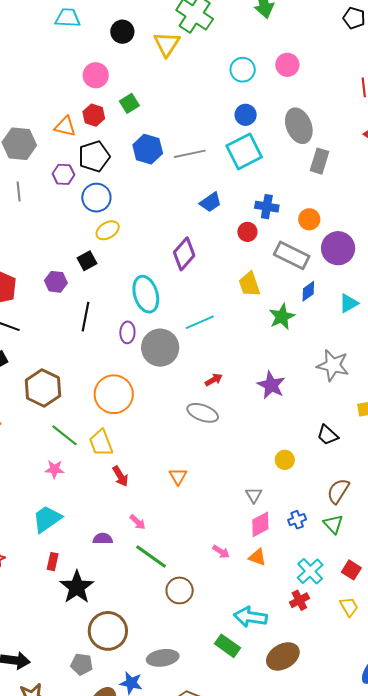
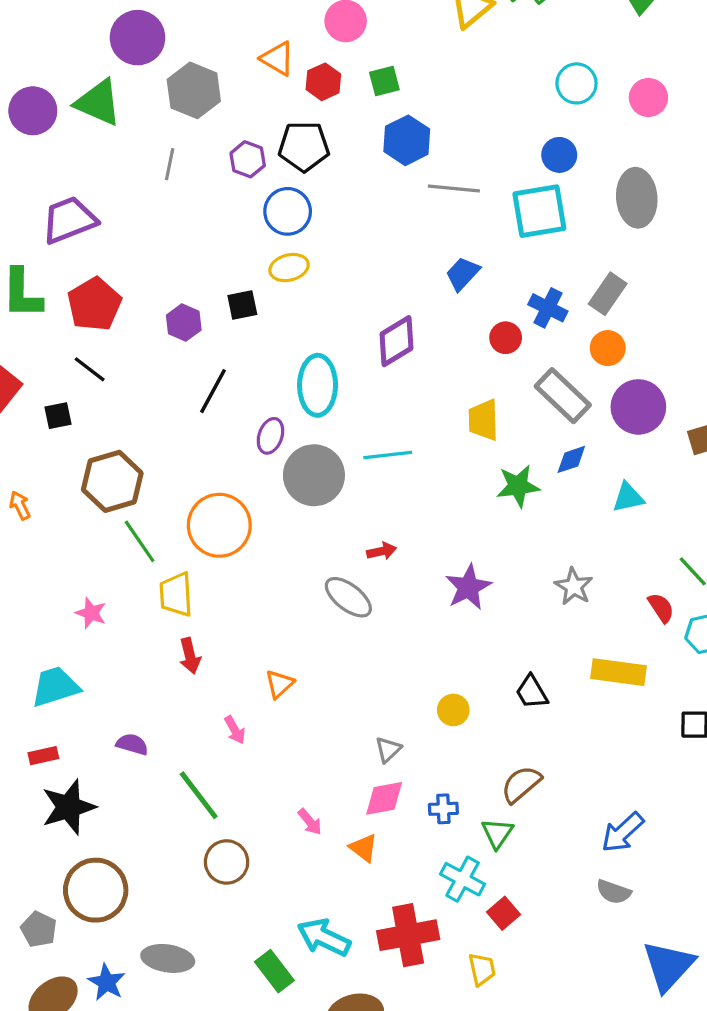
orange triangle: (65, 127) -> (278, 59), moved
blue hexagon: (148, 149) -> (407, 140), moved
gray rectangle: (319, 161) -> (608, 294), moved
blue trapezoid: (210, 202) -> (463, 274), turned 150
gray star: (333, 365) -> (574, 586), size x0.7
green line: (64, 435) -> (140, 541), moved
pink arrow: (138, 522) -> (235, 730), moved
red rectangle: (53, 562) -> (43, 756), turned 48
cyan cross: (310, 571) -> (463, 879), moved, turned -36
red cross: (299, 600) -> (408, 935), size x1.8

